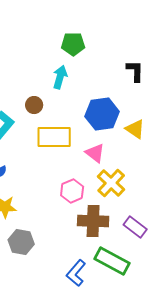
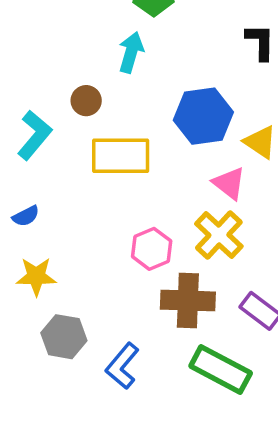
pink triangle: (95, 153) -> (229, 183), moved
blue L-shape: (76, 273) -> (122, 366), moved

